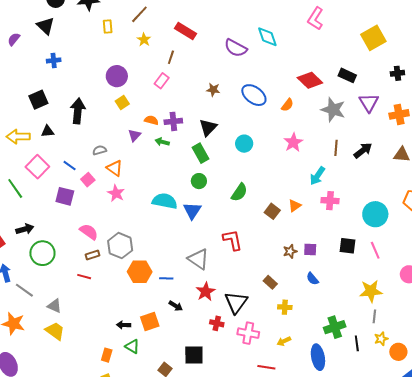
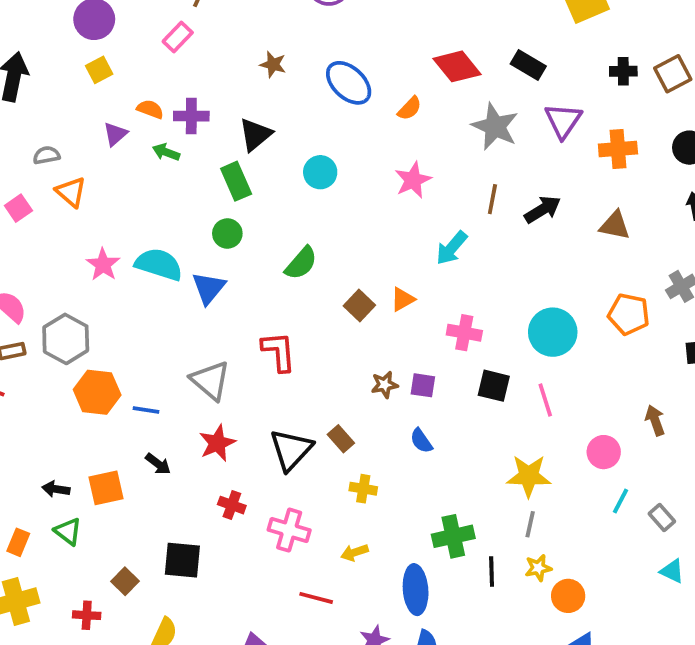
pink star: (116, 193) -> (103, 265), moved
pink cross: (330, 201) -> (464, 333), moved
black triangle: (236, 302) -> (291, 450), moved

